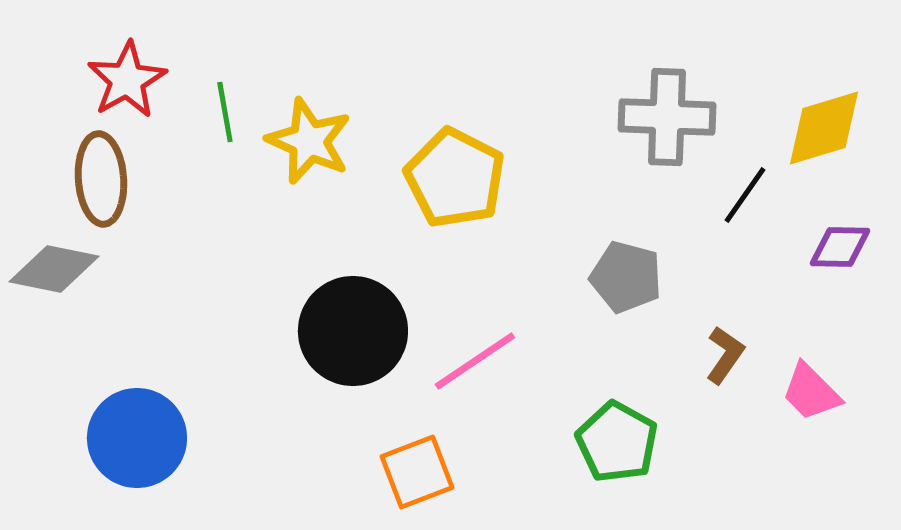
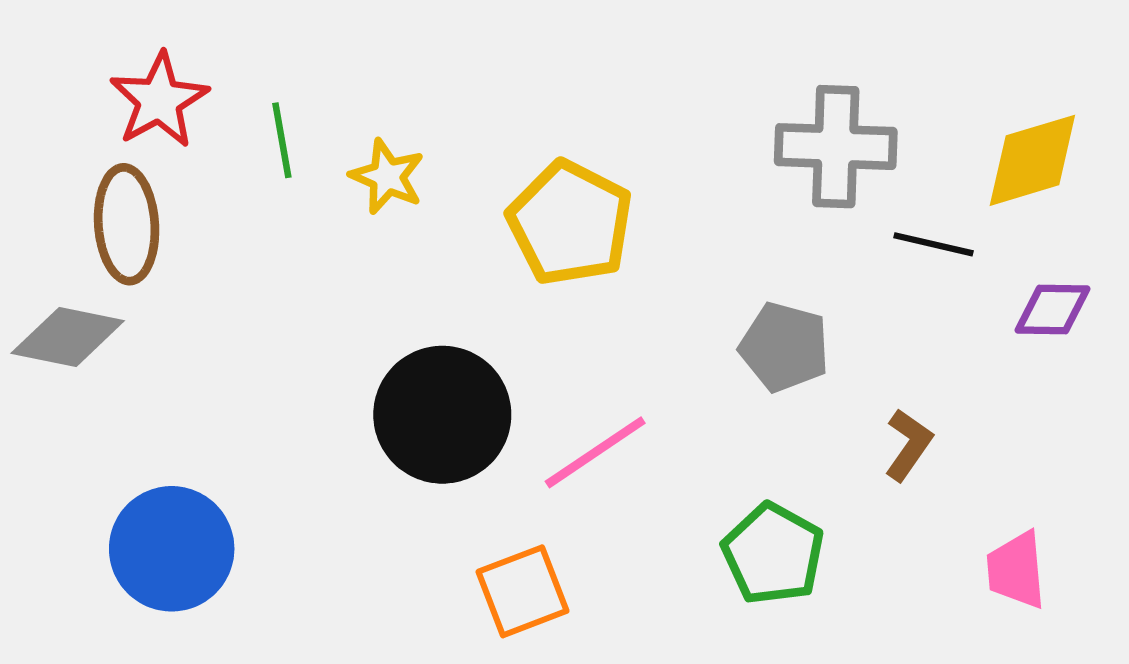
yellow star: (309, 141) -> (387, 177), size x0.7
black line: (745, 195) -> (933, 244), turned 68
pink trapezoid: (811, 392) -> (1016, 570), moved, turned 40

